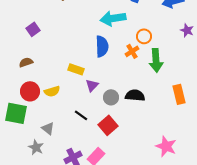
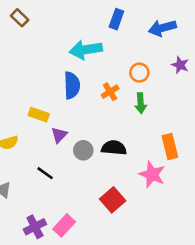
orange circle: (144, 36) -> (139, 73), moved
green arrow: (156, 60) -> (141, 103), size x0.7
red square: (108, 125) -> (113, 200), moved
pink star: (166, 146) -> (152, 174), moved

